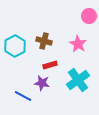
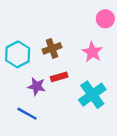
brown cross: (44, 41) -> (52, 48), turned -35
purple star: (42, 83) -> (37, 86), moved

